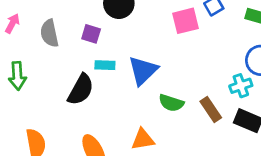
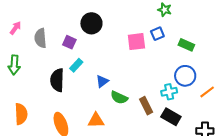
cyan rectangle: (105, 65) -> (76, 65), turned -56
blue triangle: (143, 70) -> (102, 81), moved, size x0.6
black semicircle: (81, 90) -> (57, 80), turned 145

